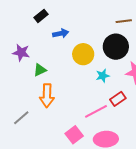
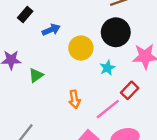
orange arrow: (47, 96) -> (74, 99), moved, size x0.7

